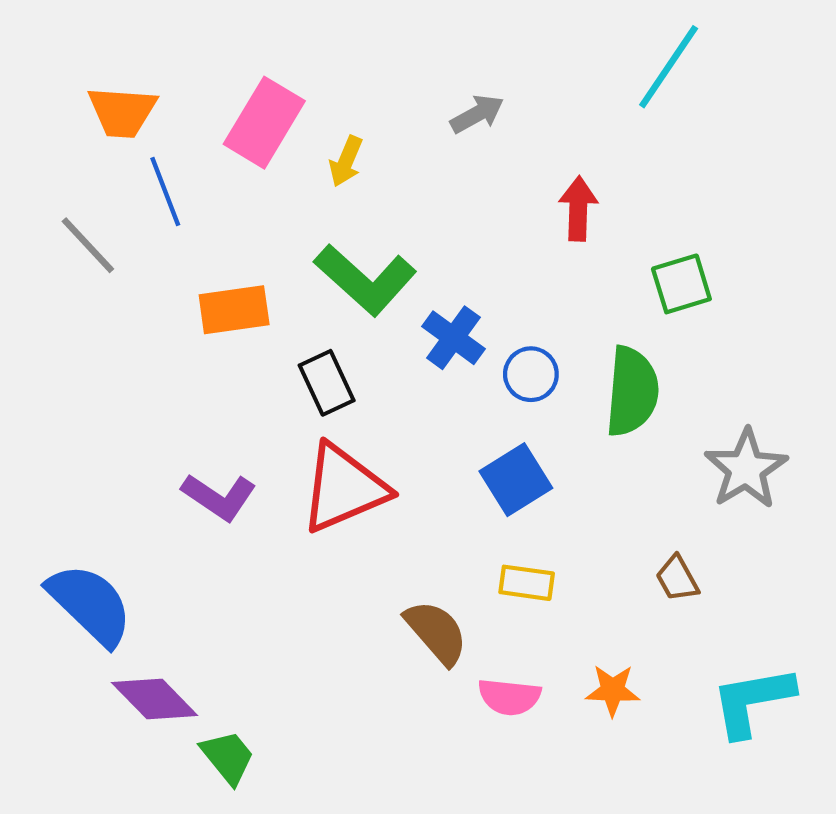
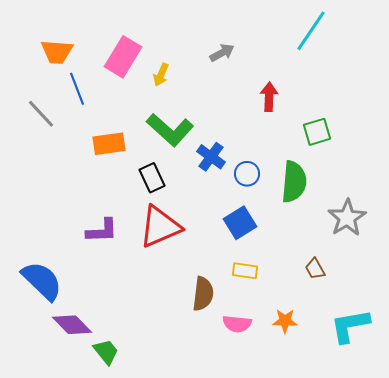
purple L-shape: (219, 497) -> (102, 231), turned -36
brown semicircle: (436, 632) -> (203, 294), turned 48

